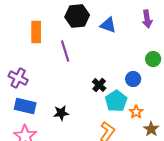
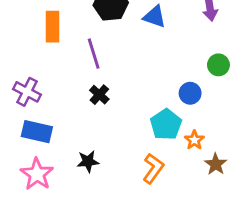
black cross: (99, 85) -> (99, 95), moved
black star: (61, 113) -> (88, 161), moved

